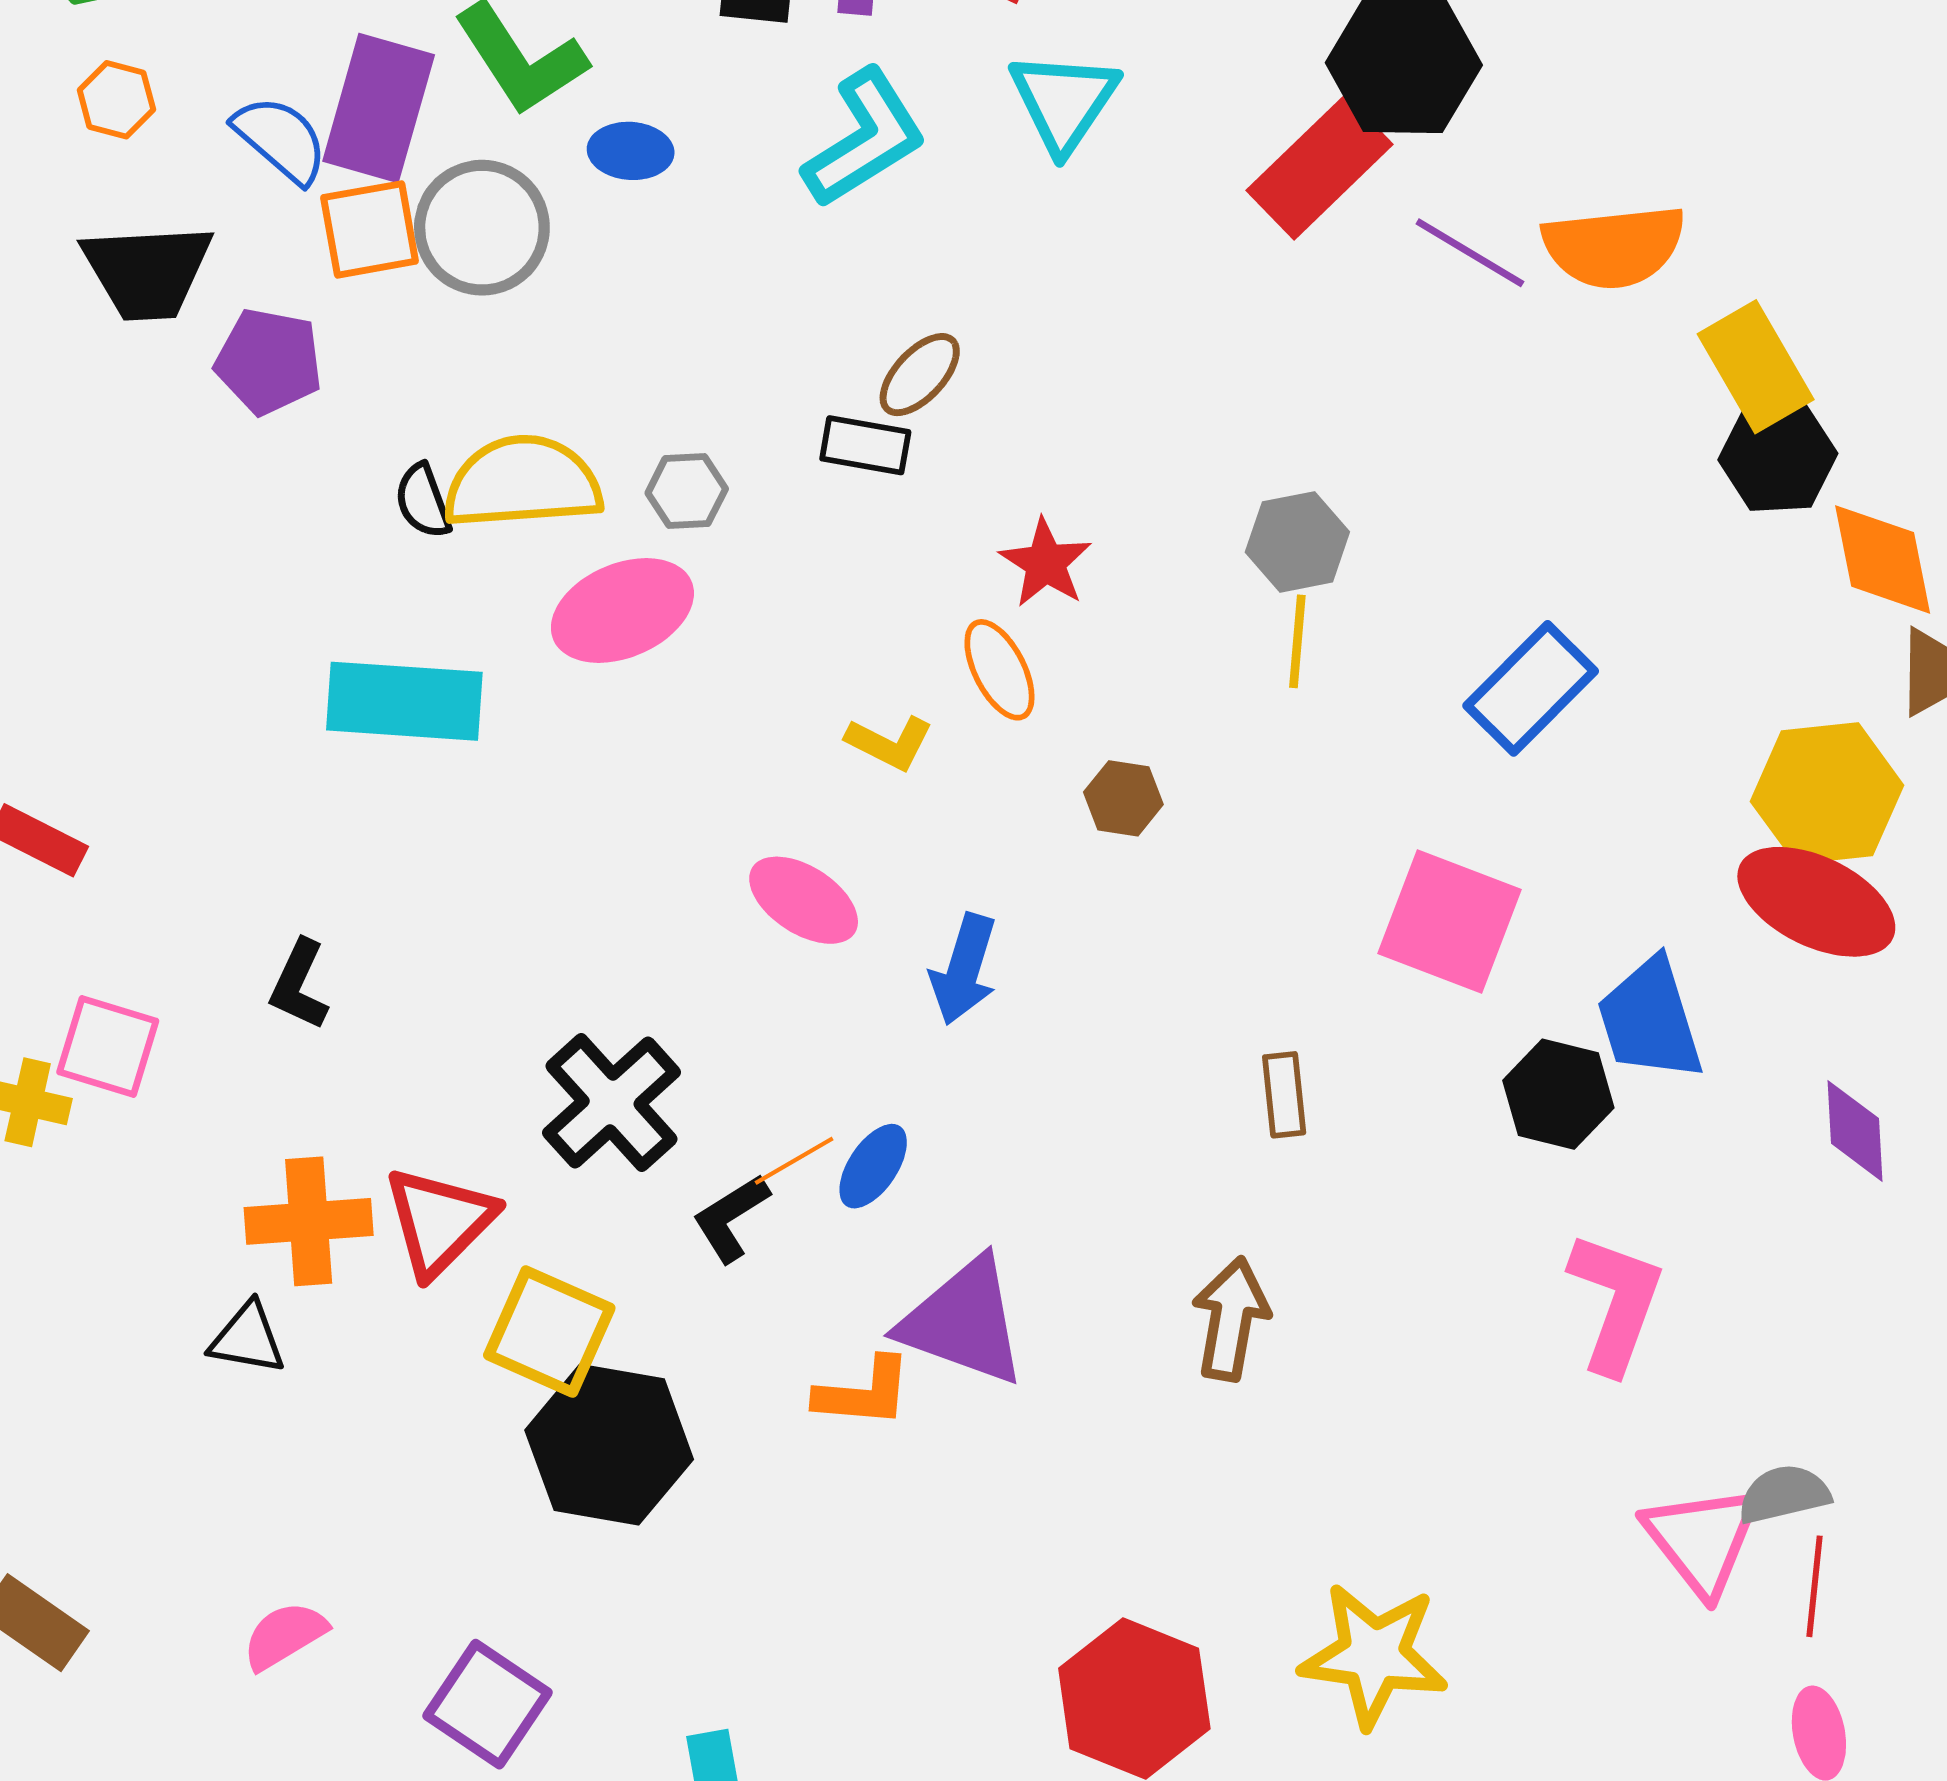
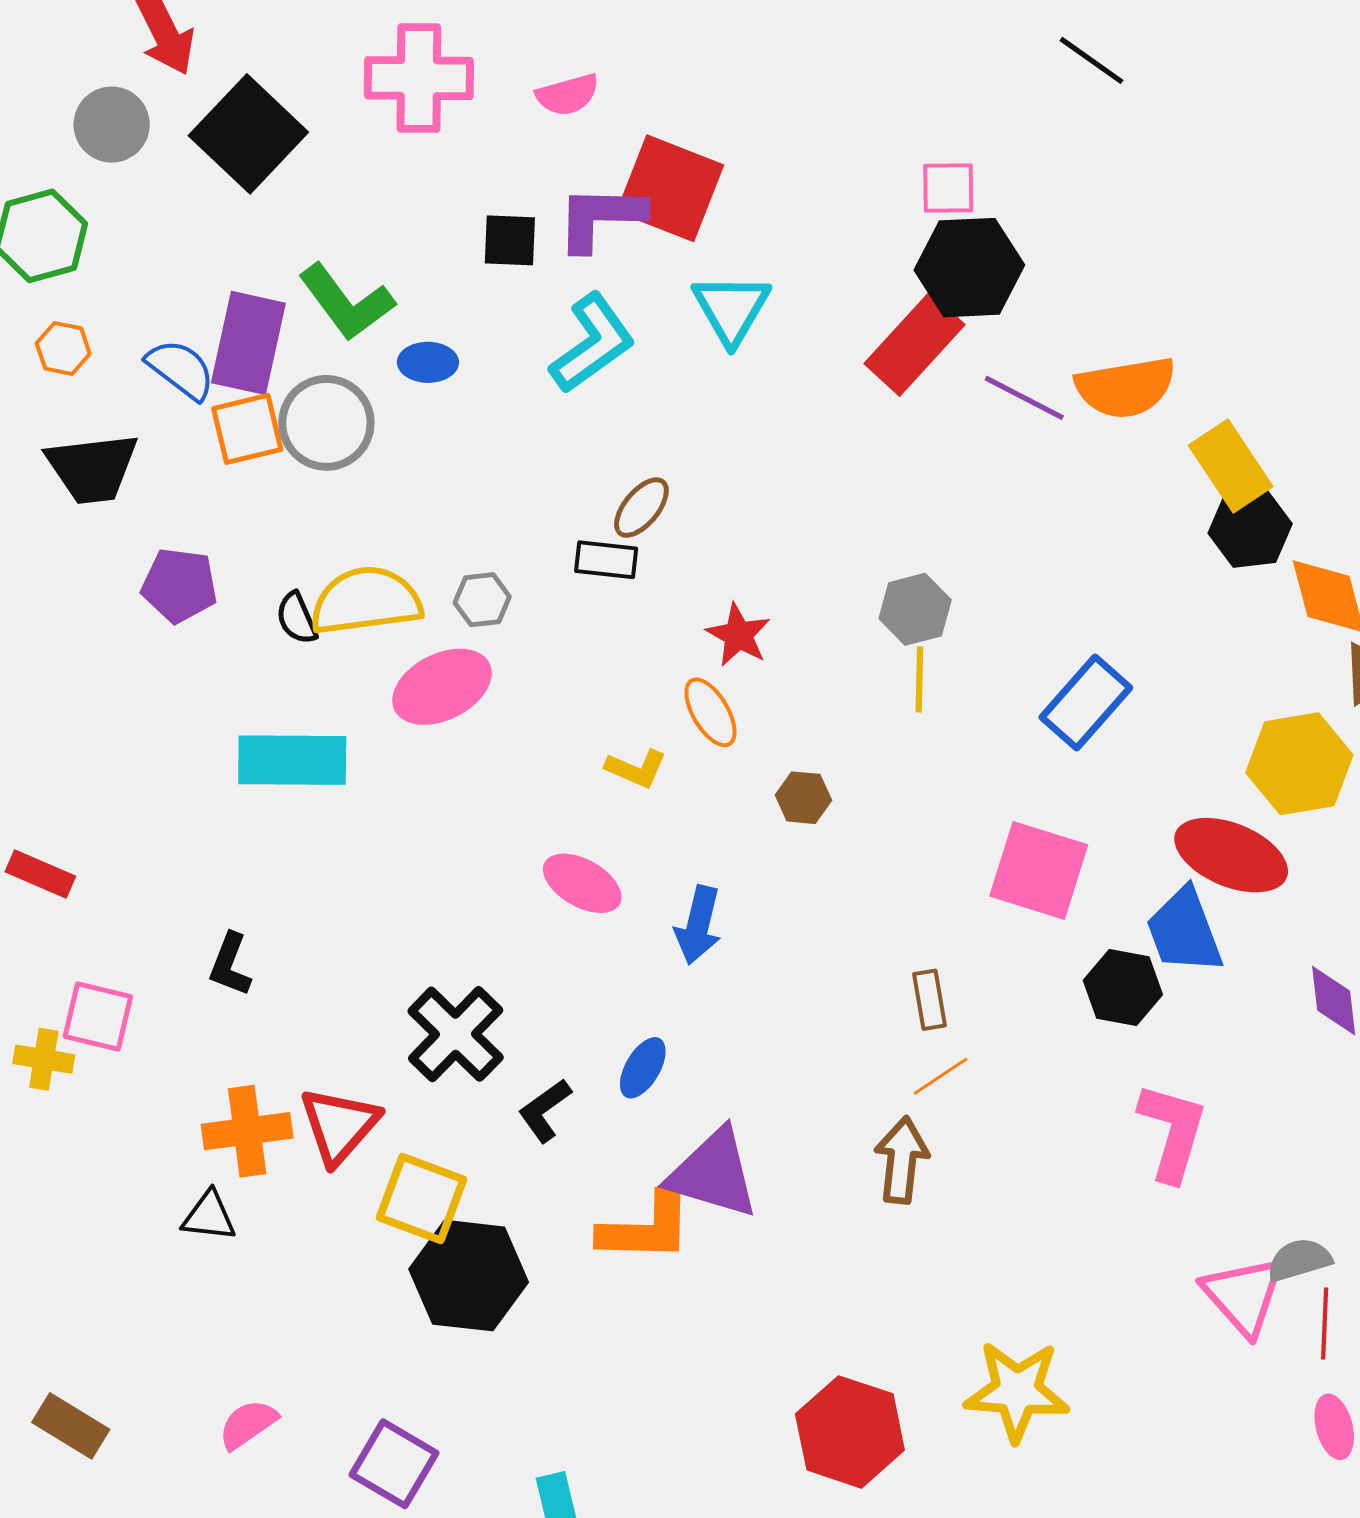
purple pentagon: (269, 361) -> (179, 585), moved
red ellipse: (1816, 902) -> (1231, 855), moved
orange line: (794, 1161) -> (941, 1076), moved
orange L-shape: (864, 1393) -> (646, 1228), size x1.4

